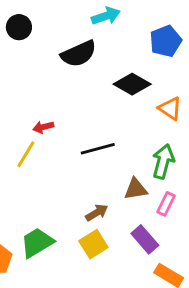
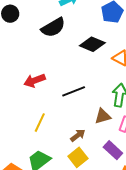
red arrow: (43, 127) -> (35, 81), size x1.5
yellow line: (26, 154) -> (40, 123), moved

